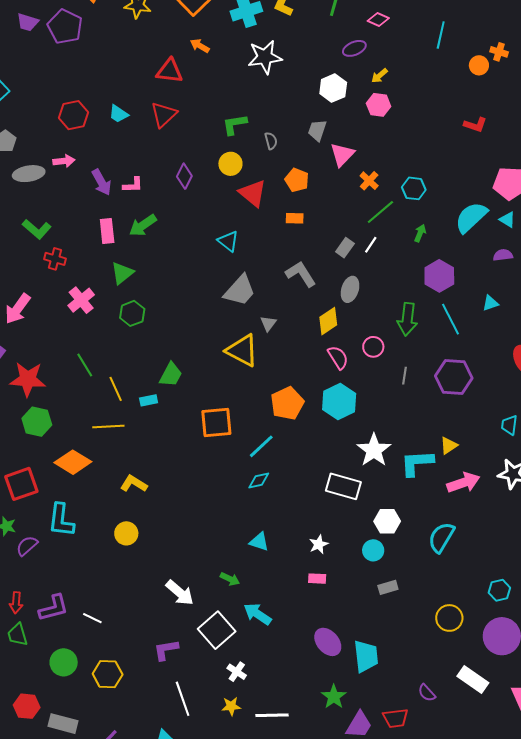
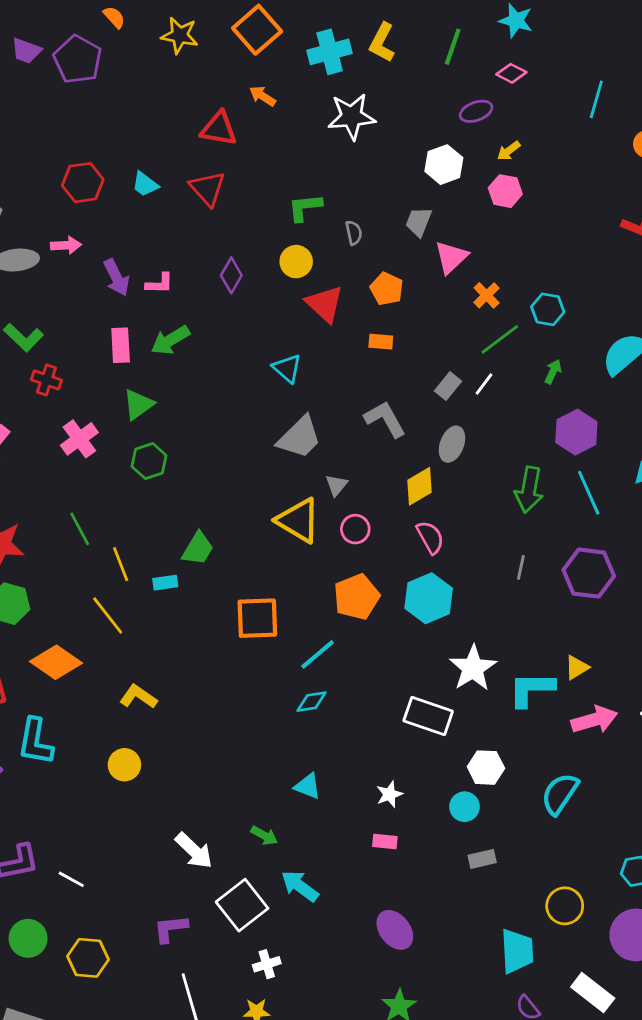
red triangle: (164, 115) -> (208, 188), turned -32
pink circle: (373, 347) -> (355, 529), moved
yellow line: (108, 426) -> (108, 616), turned 52
cyan trapezoid: (366, 656) -> (517, 951), moved
white cross: (237, 672) -> (267, 964), turned 36

